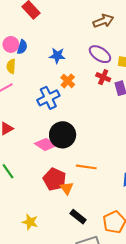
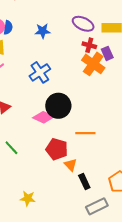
orange cross: (68, 81) -> (93, 64), moved, size x1.6
orange triangle: (67, 188) -> (70, 165), moved
black rectangle: (78, 217) -> (84, 181), turned 35
yellow star: (30, 222) -> (28, 198), moved

